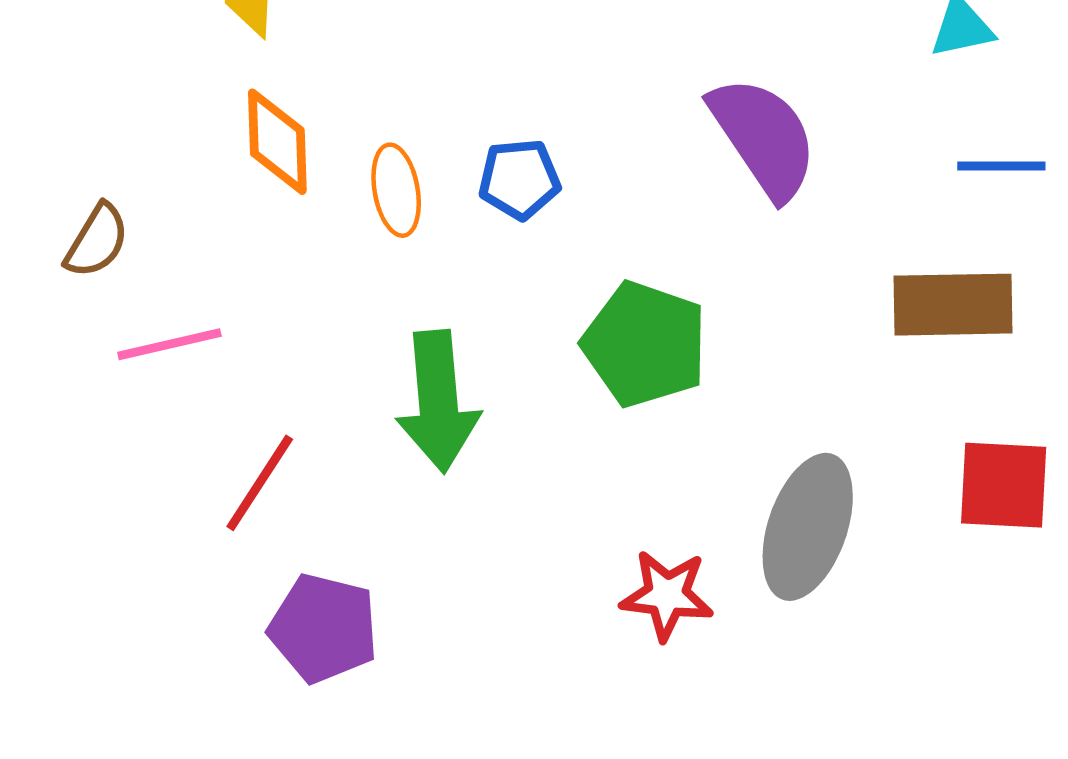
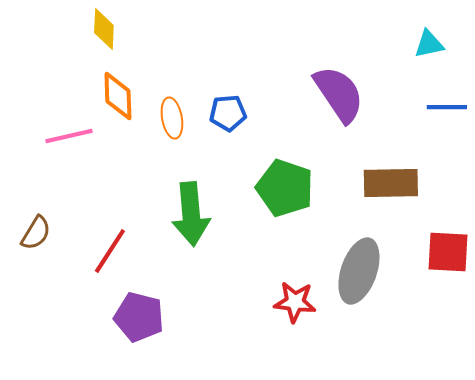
brown semicircle: (97, 241) -> (36, 233), moved
brown rectangle: (953, 305) -> (391, 183), moved
pink line: (169, 344) -> (69, 136), moved

